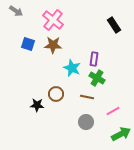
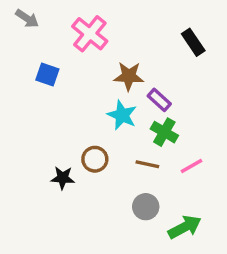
brown star: (53, 45) -> (129, 76), moved
purple rectangle: (94, 59) -> (159, 100), turned -56
pink line: (113, 111) -> (191, 166), moved
green arrow: (121, 134) -> (185, 227), moved

